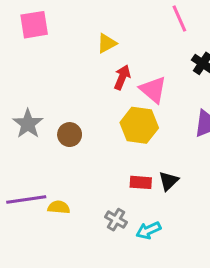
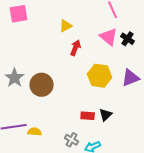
pink triangle: (153, 90) -> (109, 37), moved
yellow hexagon: (139, 125) -> (100, 76), moved
brown circle: (70, 135) -> (42, 85), size x1.5

